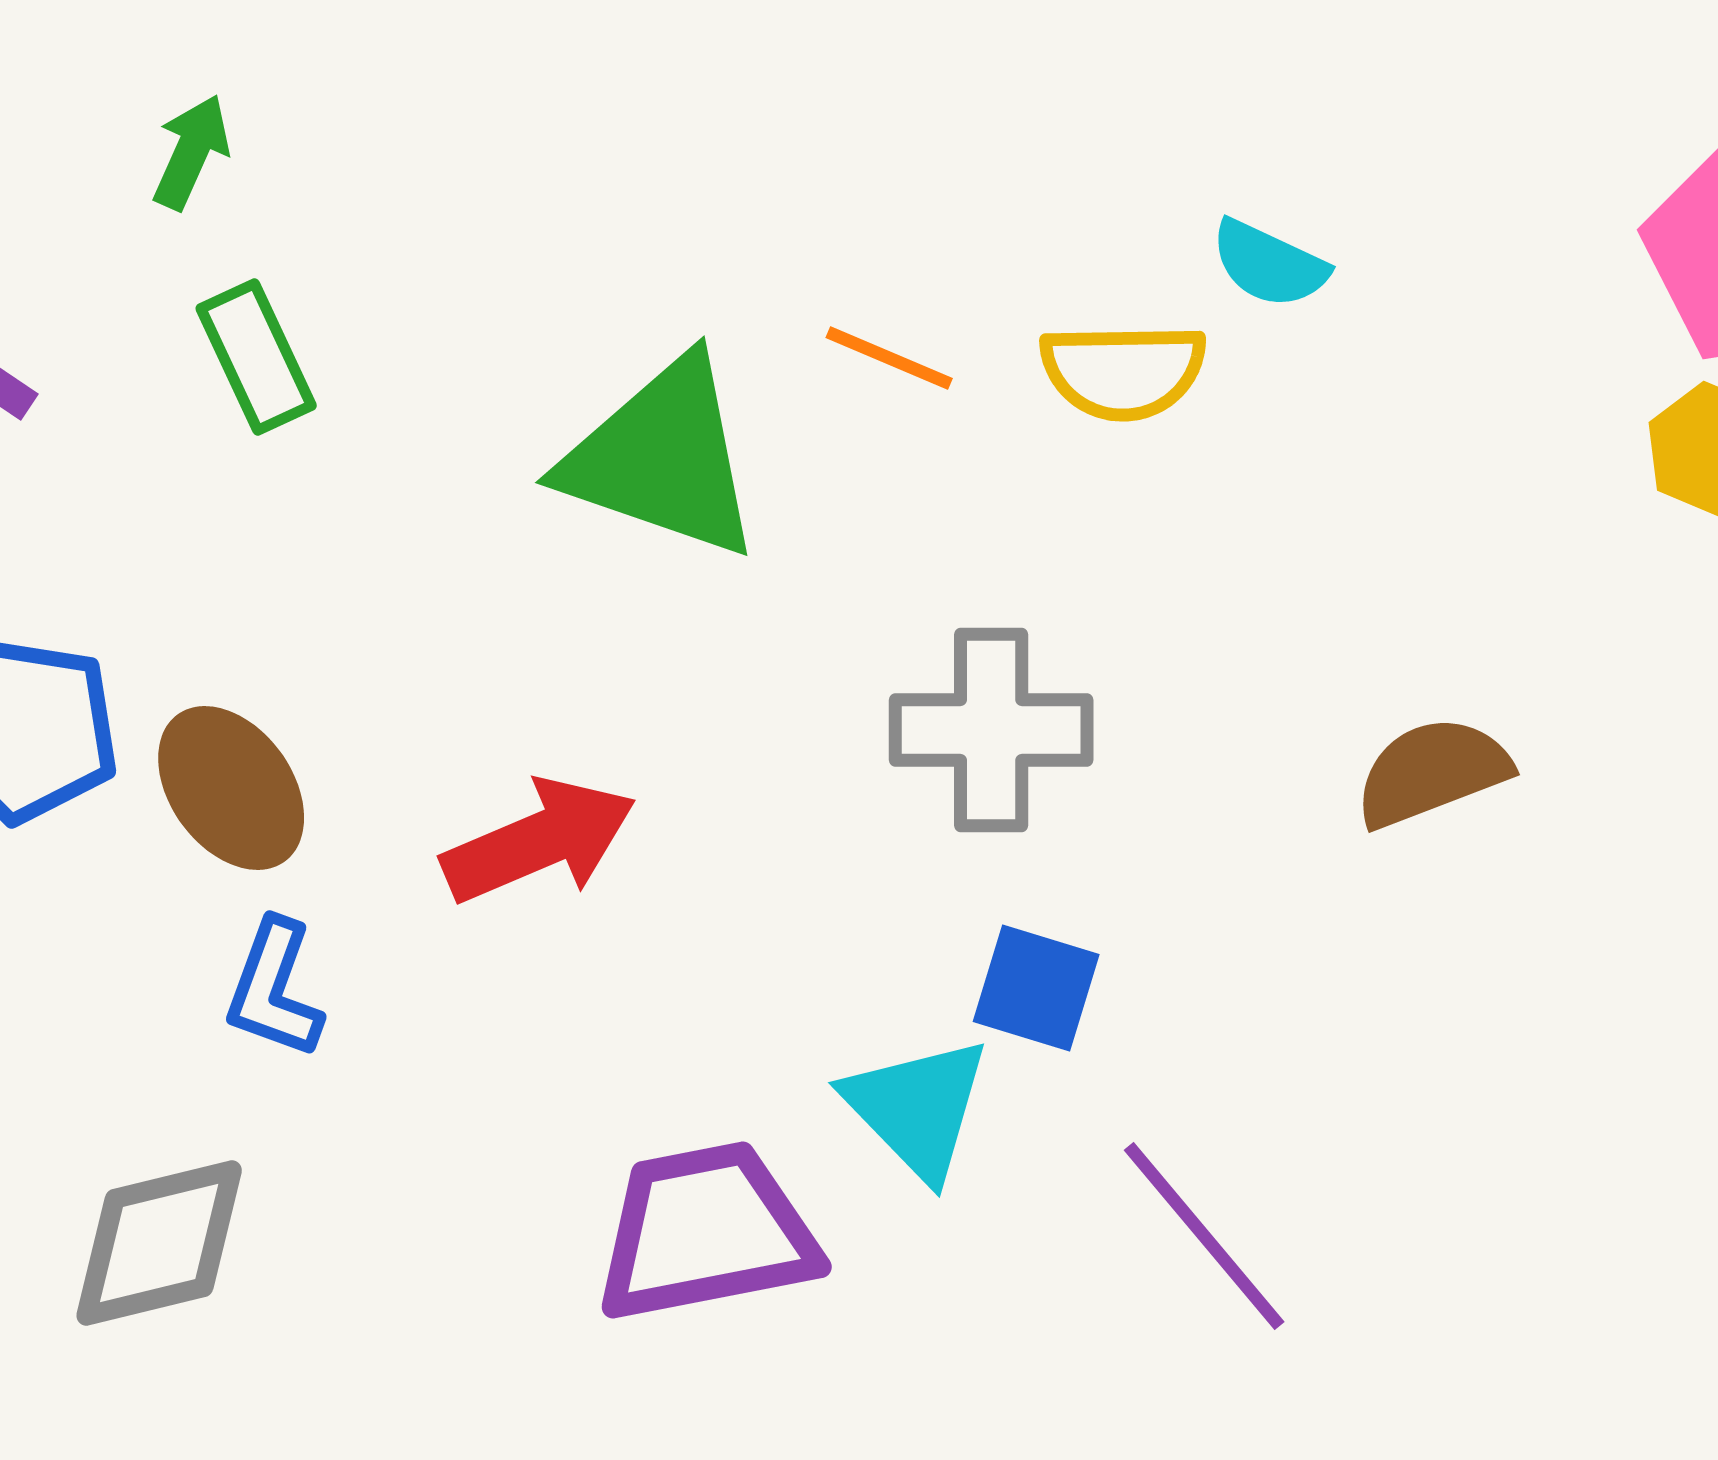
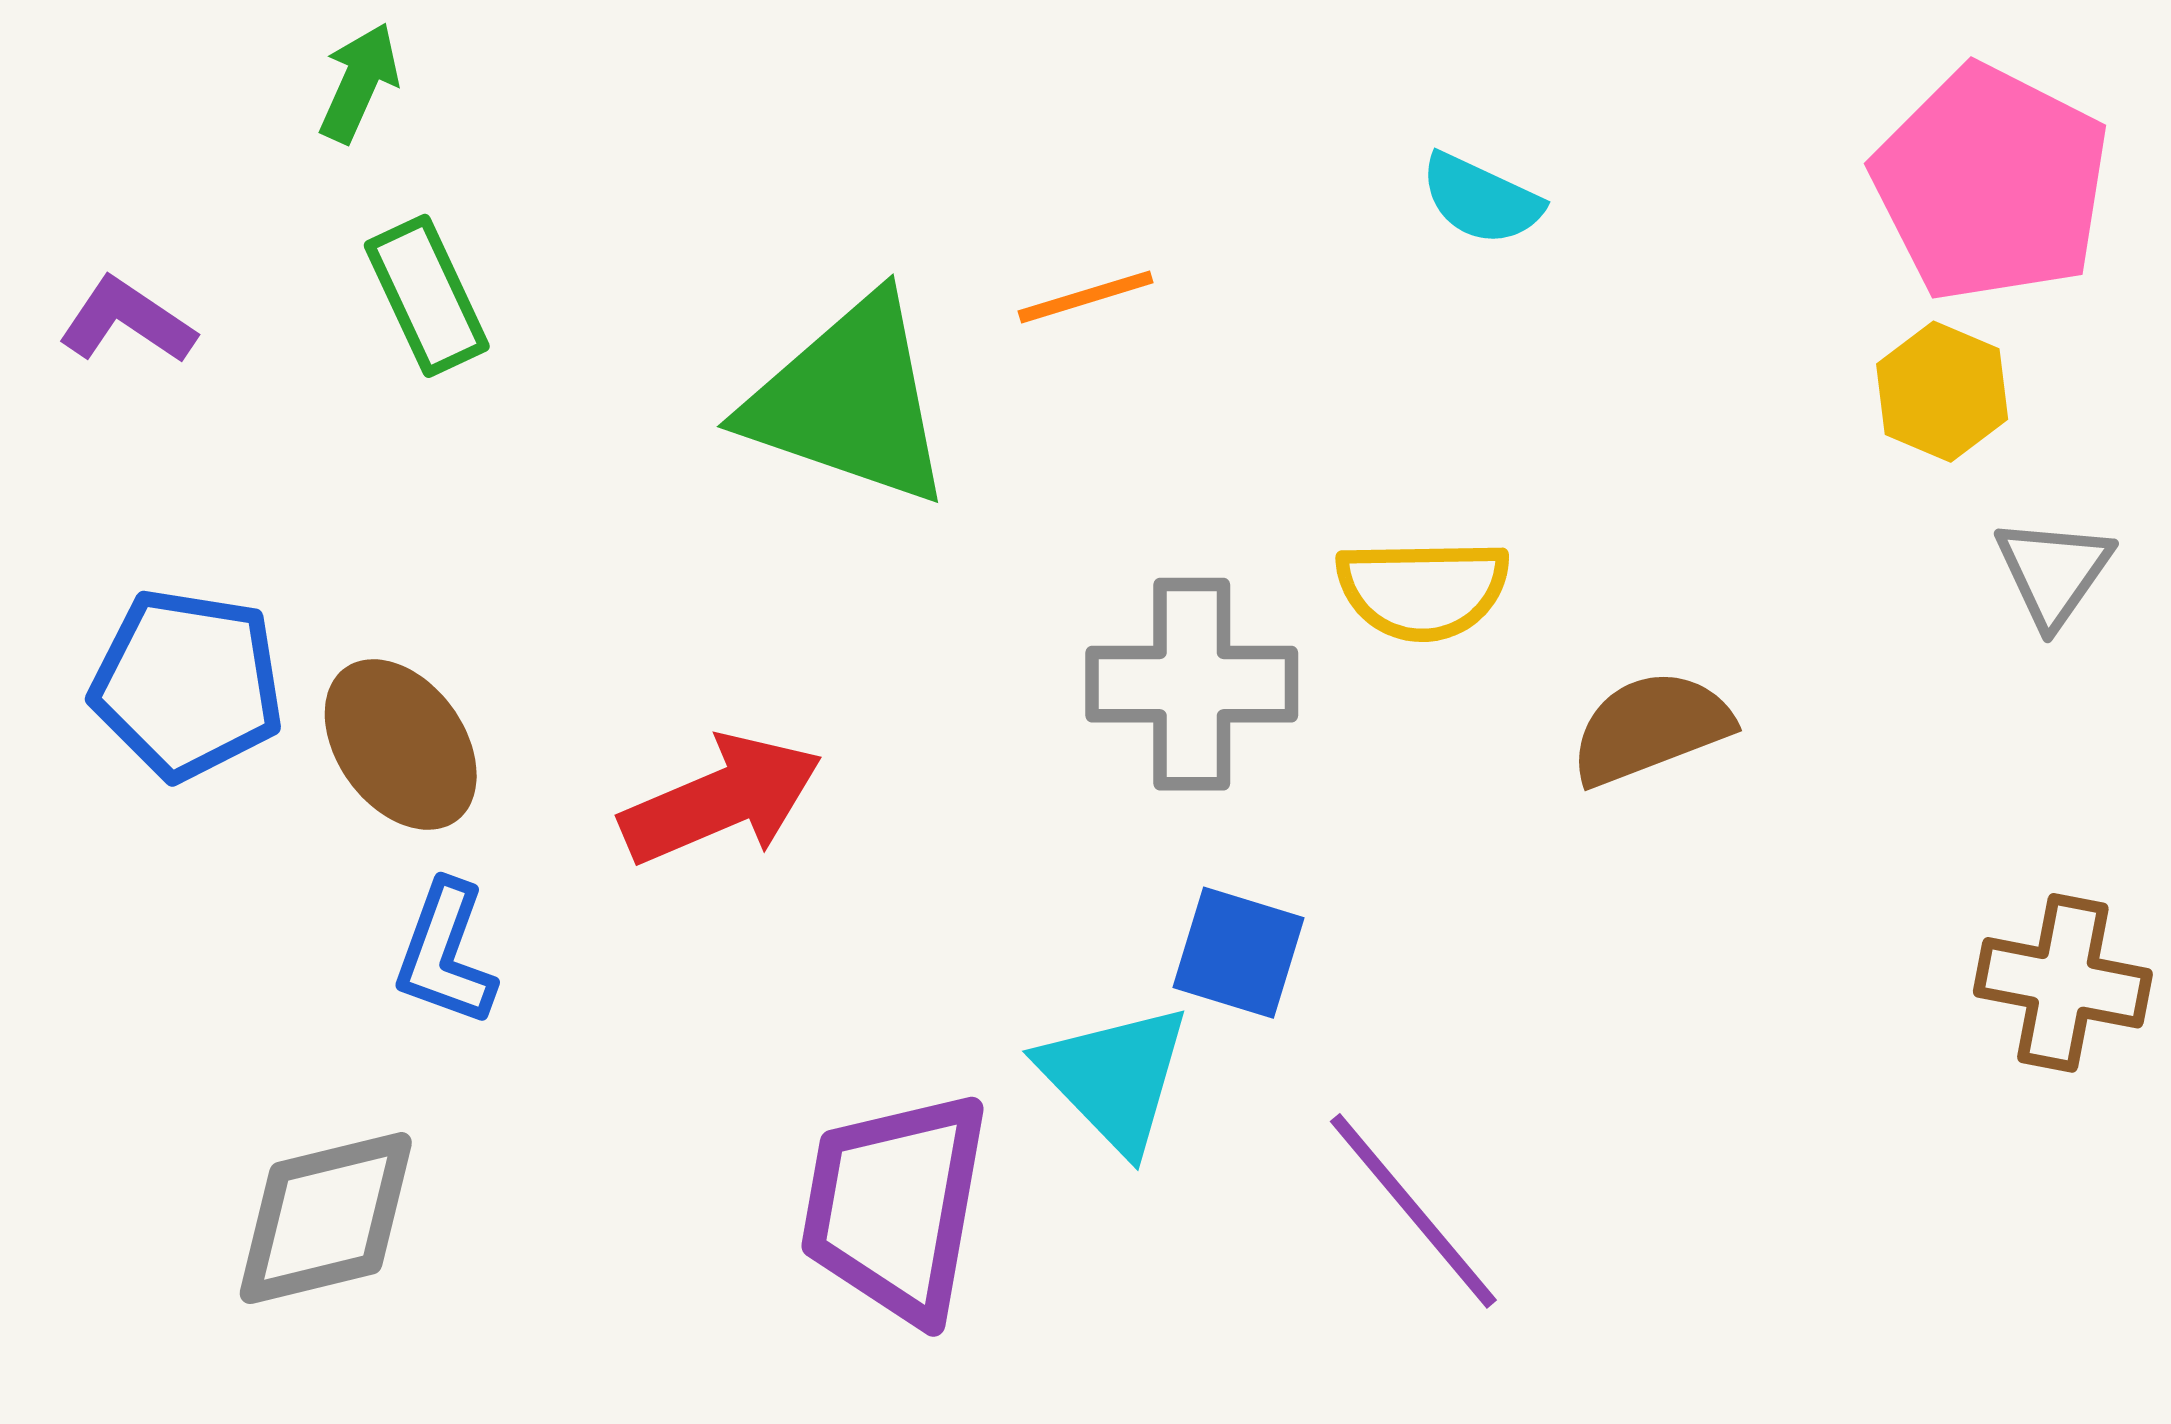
orange line: (889, 358) -> (1086, 297), turned -40
yellow semicircle: (1123, 371) -> (1423, 589), moved
purple trapezoid: (706, 1232) -> (895, 1207), turned -69

